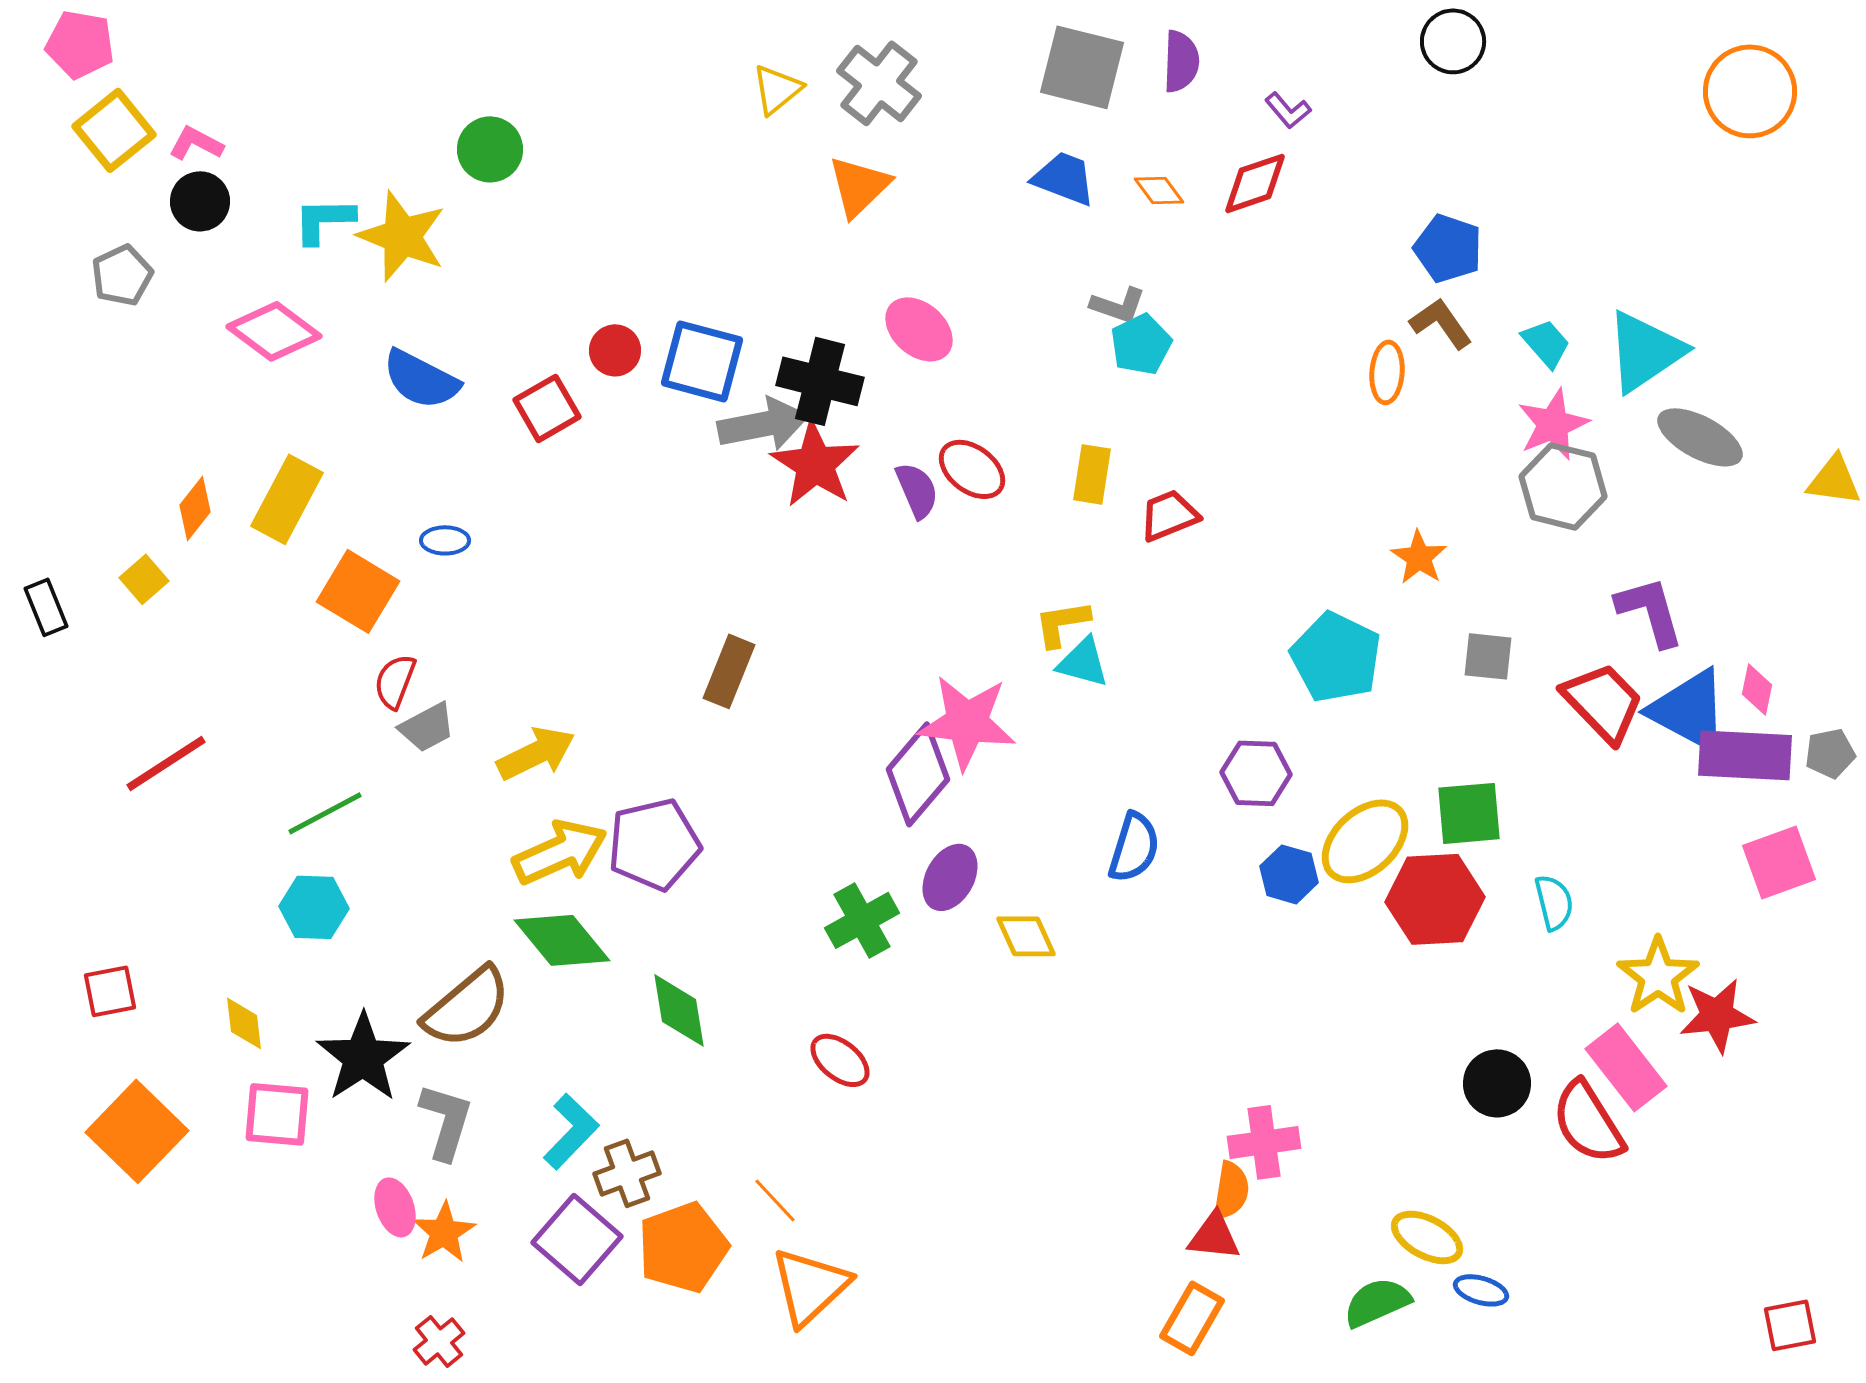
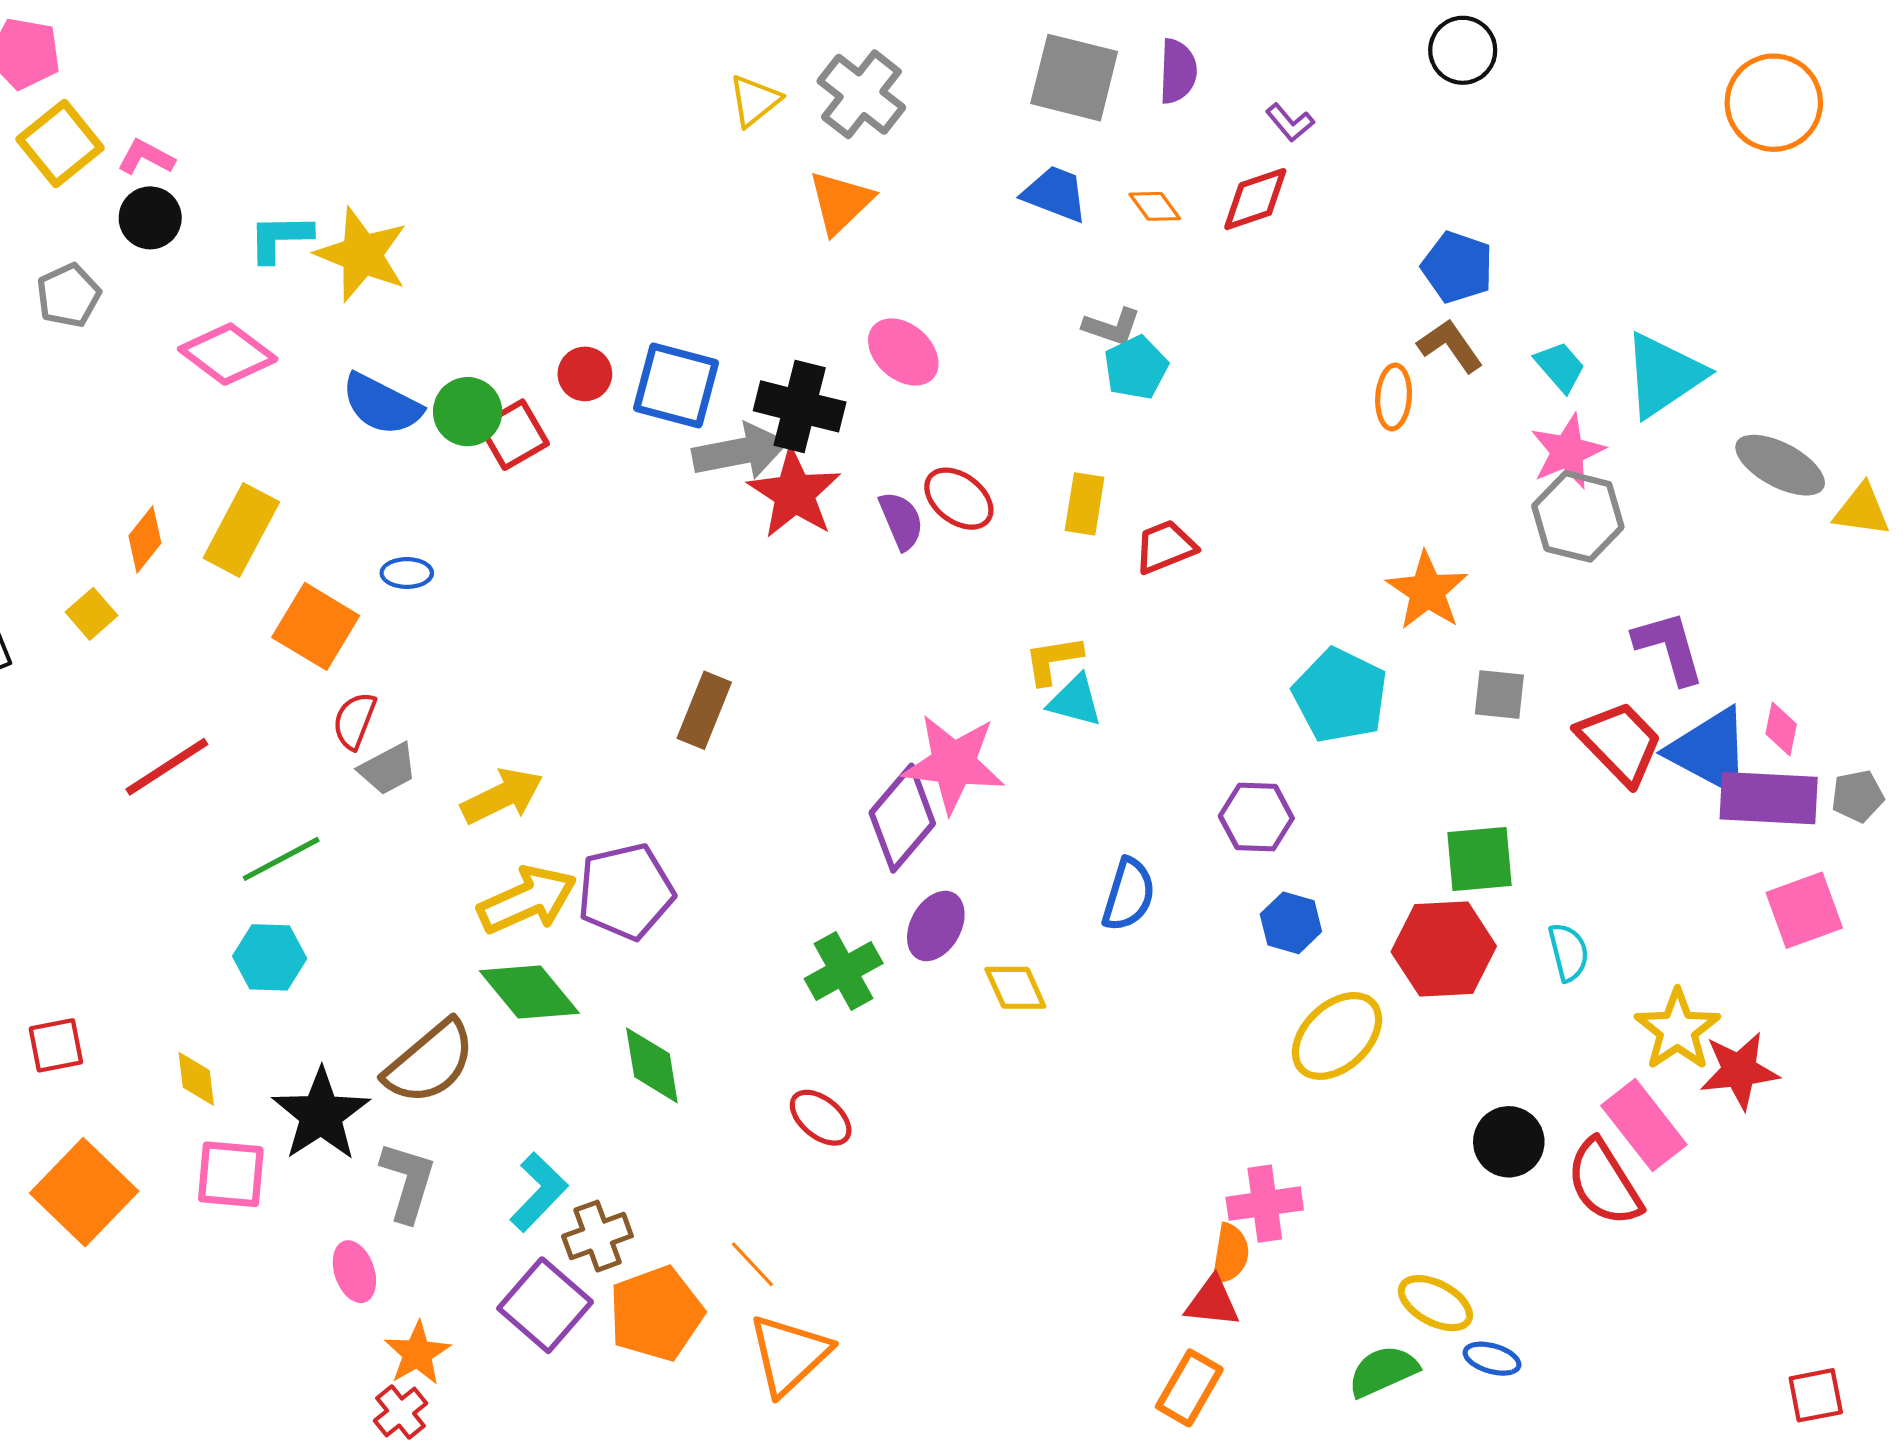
green circle: (490, 149) -> (468, 412), moved
gray ellipse: (1700, 437) -> (1780, 465), moved
orange star: (1419, 557) -> (1427, 591), size x1.4
red line: (166, 763) -> (167, 767), moved
yellow ellipse: (1365, 841) -> (1337, 1036), moved
orange star: (444, 1232) -> (417, 1353), moved

